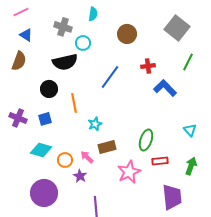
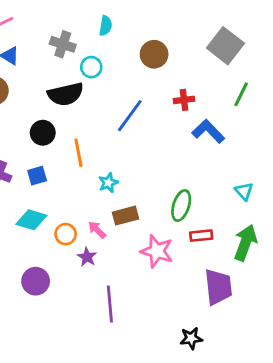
green arrow: (191, 166) -> (245, 243), size x1.4
pink star: (129, 172) -> (157, 251), turned -30
purple circle: (44, 193) -> (36, 281), size x0.7

